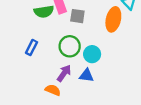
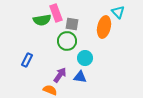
green circle: (70, 46) -> (67, 41), moved
blue rectangle: (32, 47) -> (27, 60), moved

